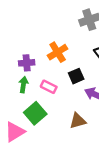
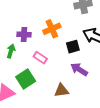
black square: (76, 76) -> (73, 47), moved
green arrow: (23, 85) -> (11, 51), moved

